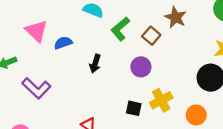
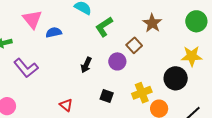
brown square: (151, 36) -> (134, 45), moved
black arrow: (95, 64) -> (86, 65), moved
yellow cross: (161, 100) -> (142, 93), moved

